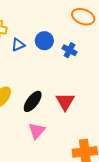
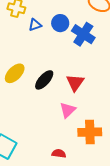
blue cross: (69, 50) -> (83, 34), size x1.6
pink triangle: (37, 131) -> (68, 110), moved

